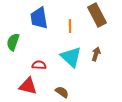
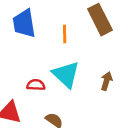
brown arrow: (96, 54) -> (107, 81), moved
red semicircle: (39, 65) -> (36, 85), moved

